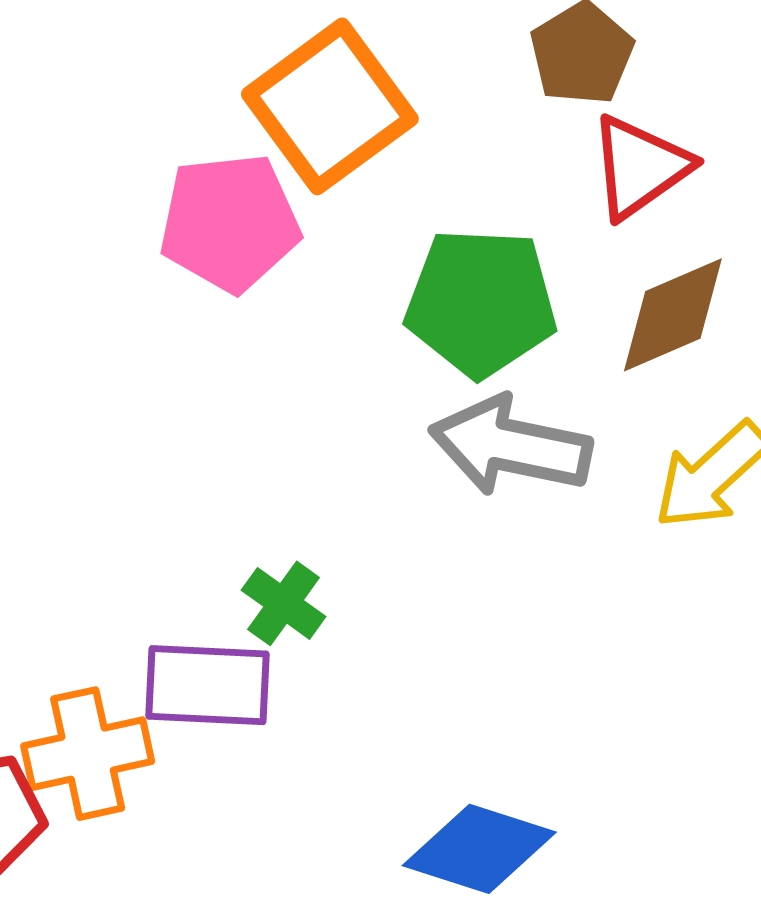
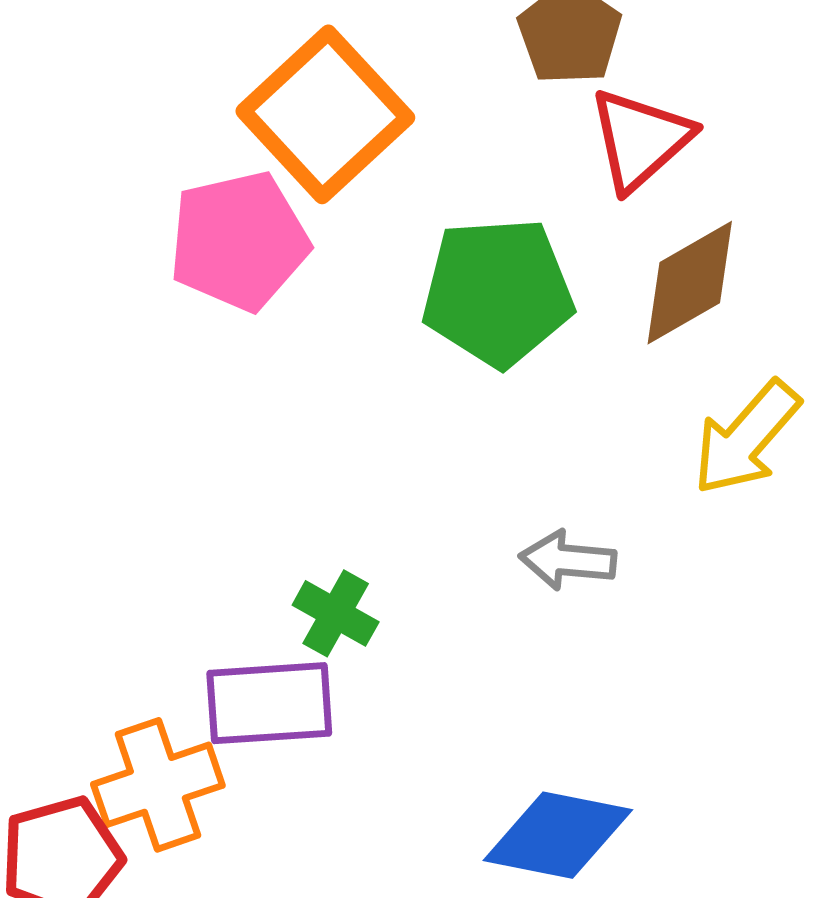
gray arrow: (510, 446) -> (568, 560), moved, size x0.6

